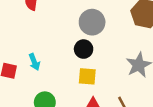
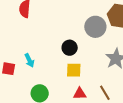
gray circle: (92, 22) -> (95, 27), moved

